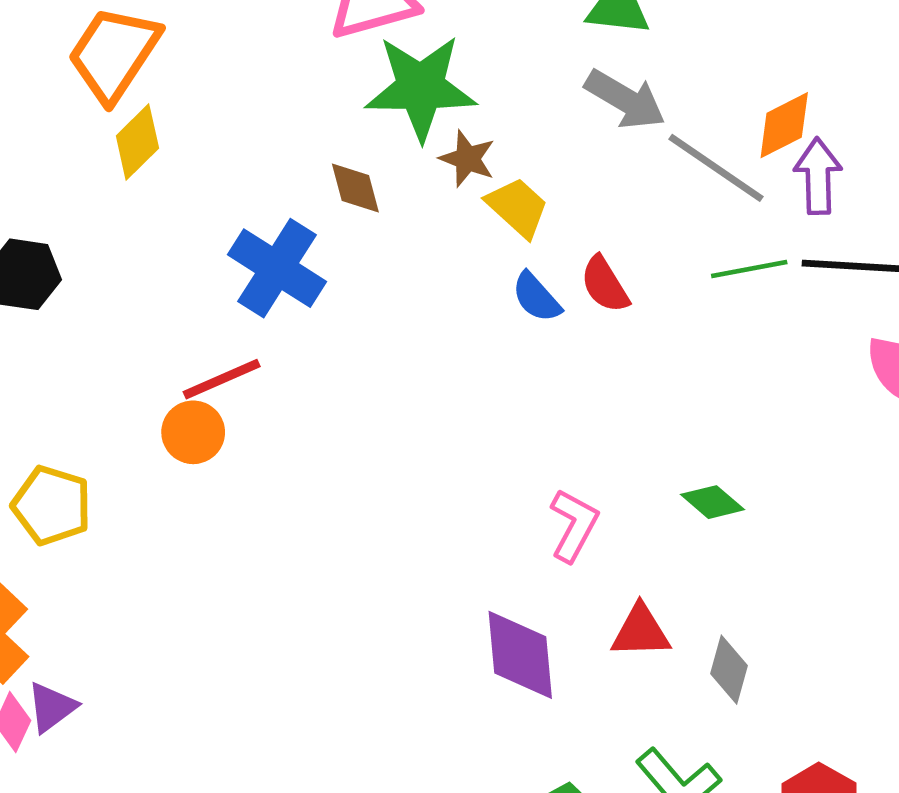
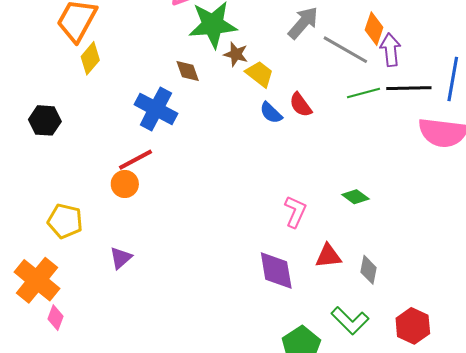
gray arrow: (625, 99) -> (303, 23), turned -75
orange diamond: (784, 125) -> (374, 29), turned -40
purple triangle: (52, 707) -> (121, 258), moved

